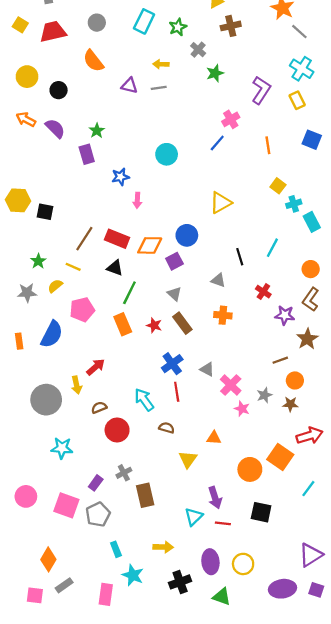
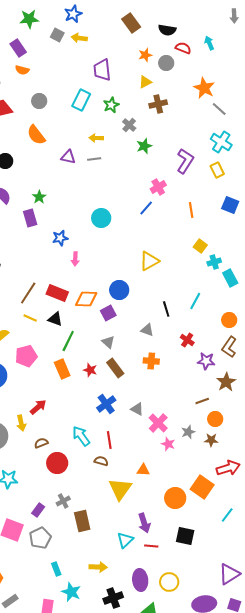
yellow line: (73, 267) -> (30, 318), moved
red line: (177, 392) -> (109, 440), moved
yellow triangle: (188, 459) -> (120, 489), size x1.4

